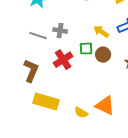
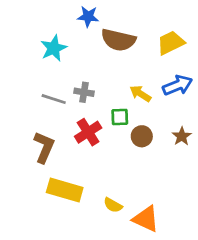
brown circle: (103, 55) -> (142, 136), moved
orange triangle: (105, 106) -> (146, 219), moved

